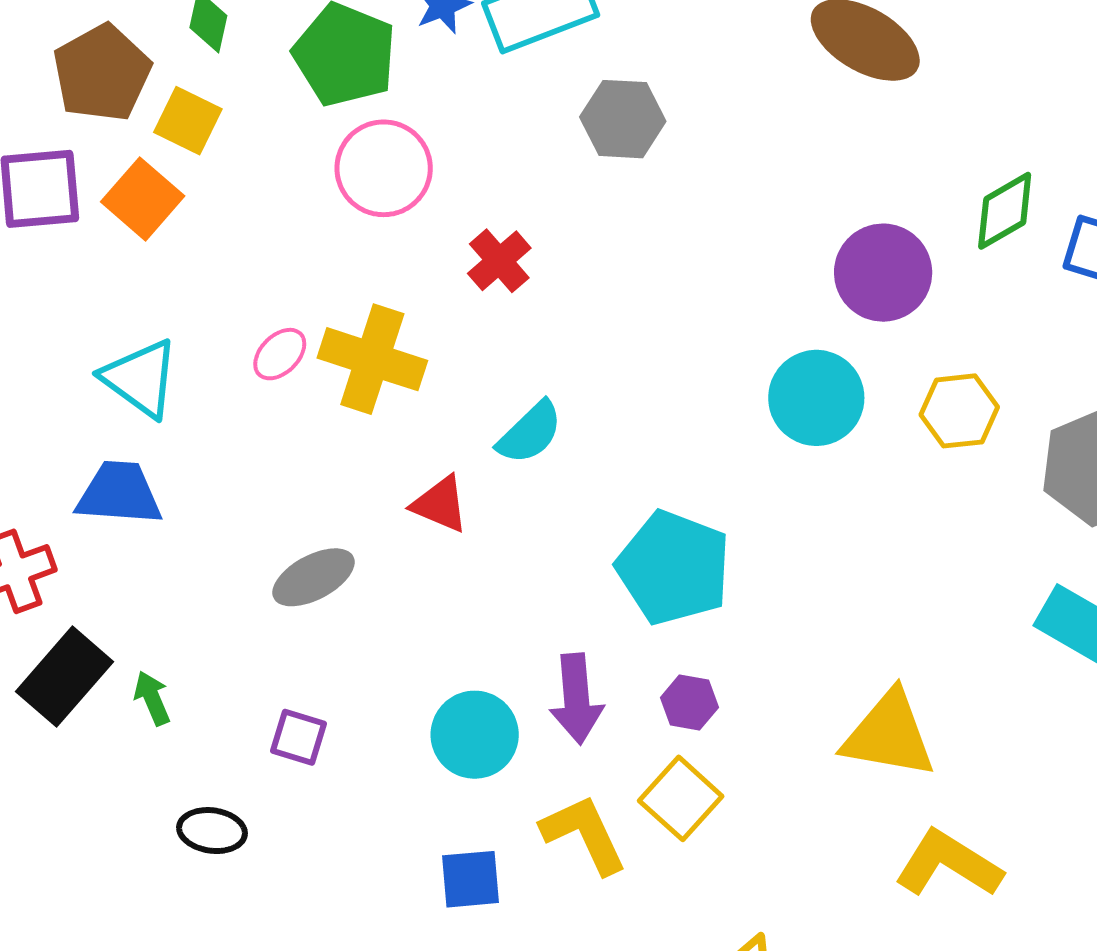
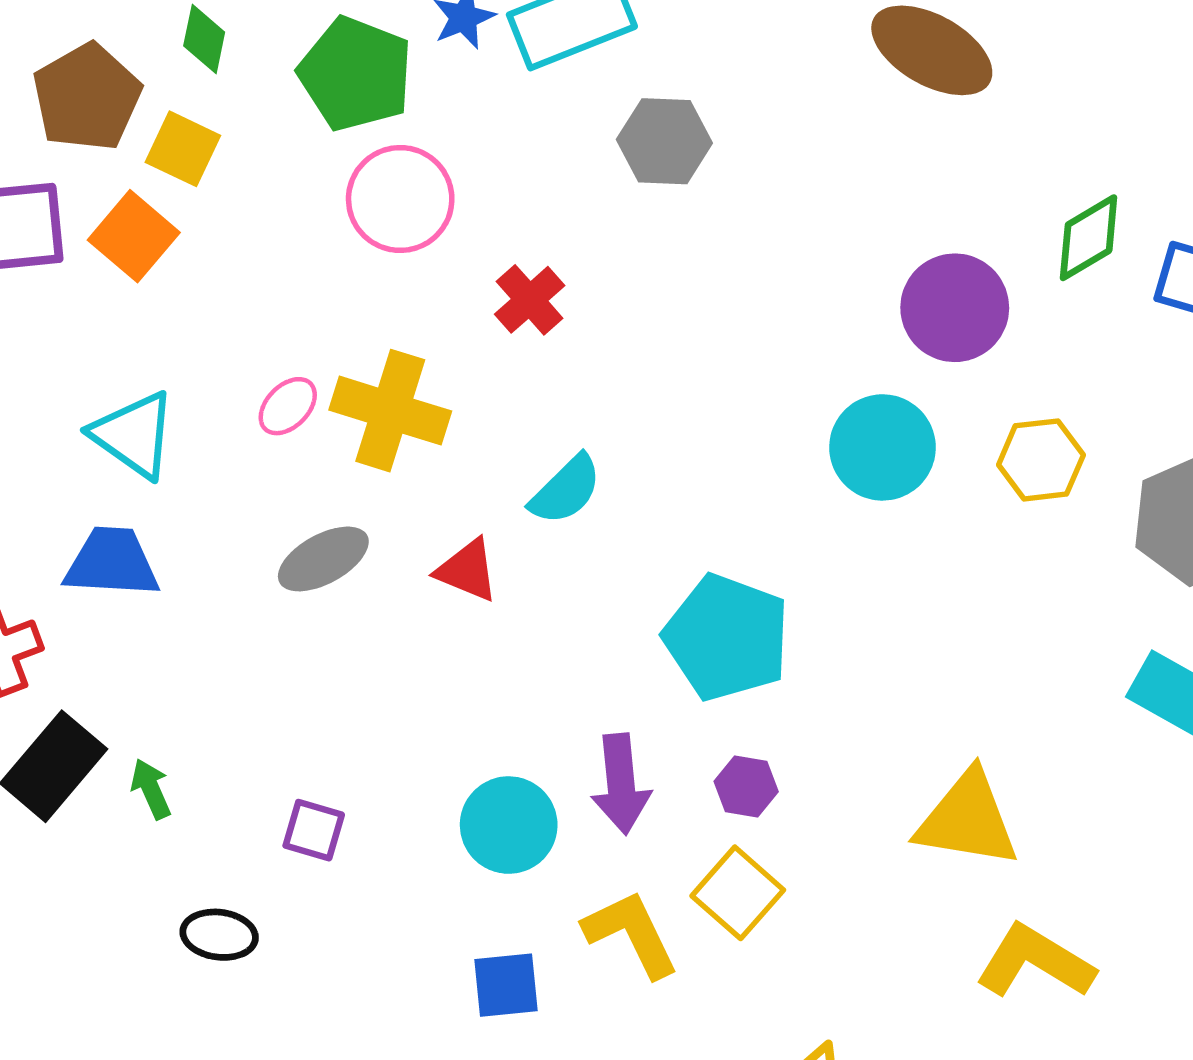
gray ellipse: (314, 577) -> (323, 559), moved

